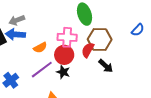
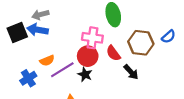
brown hexagon: (100, 39) -> (141, 43), moved
orange semicircle: (40, 48) -> (47, 61), moved
red semicircle: (88, 50) -> (113, 53), turned -70

